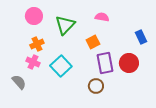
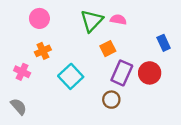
green triangle: (65, 25) -> (92, 21), moved
pink cross: (33, 62) -> (22, 72), moved
purple rectangle: (105, 63) -> (122, 73), turned 35
gray semicircle: (19, 82) -> (19, 107), moved

